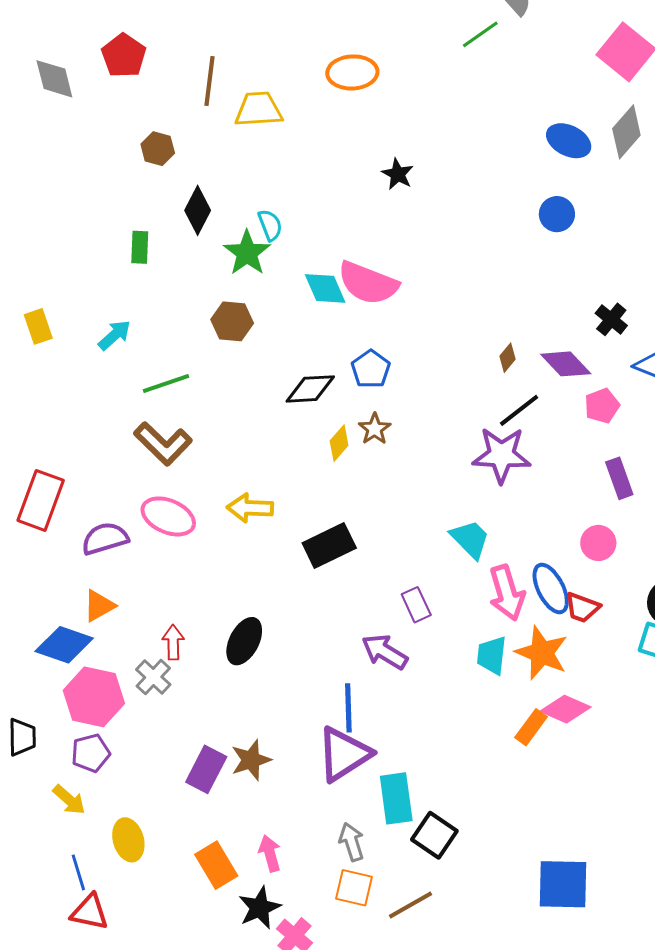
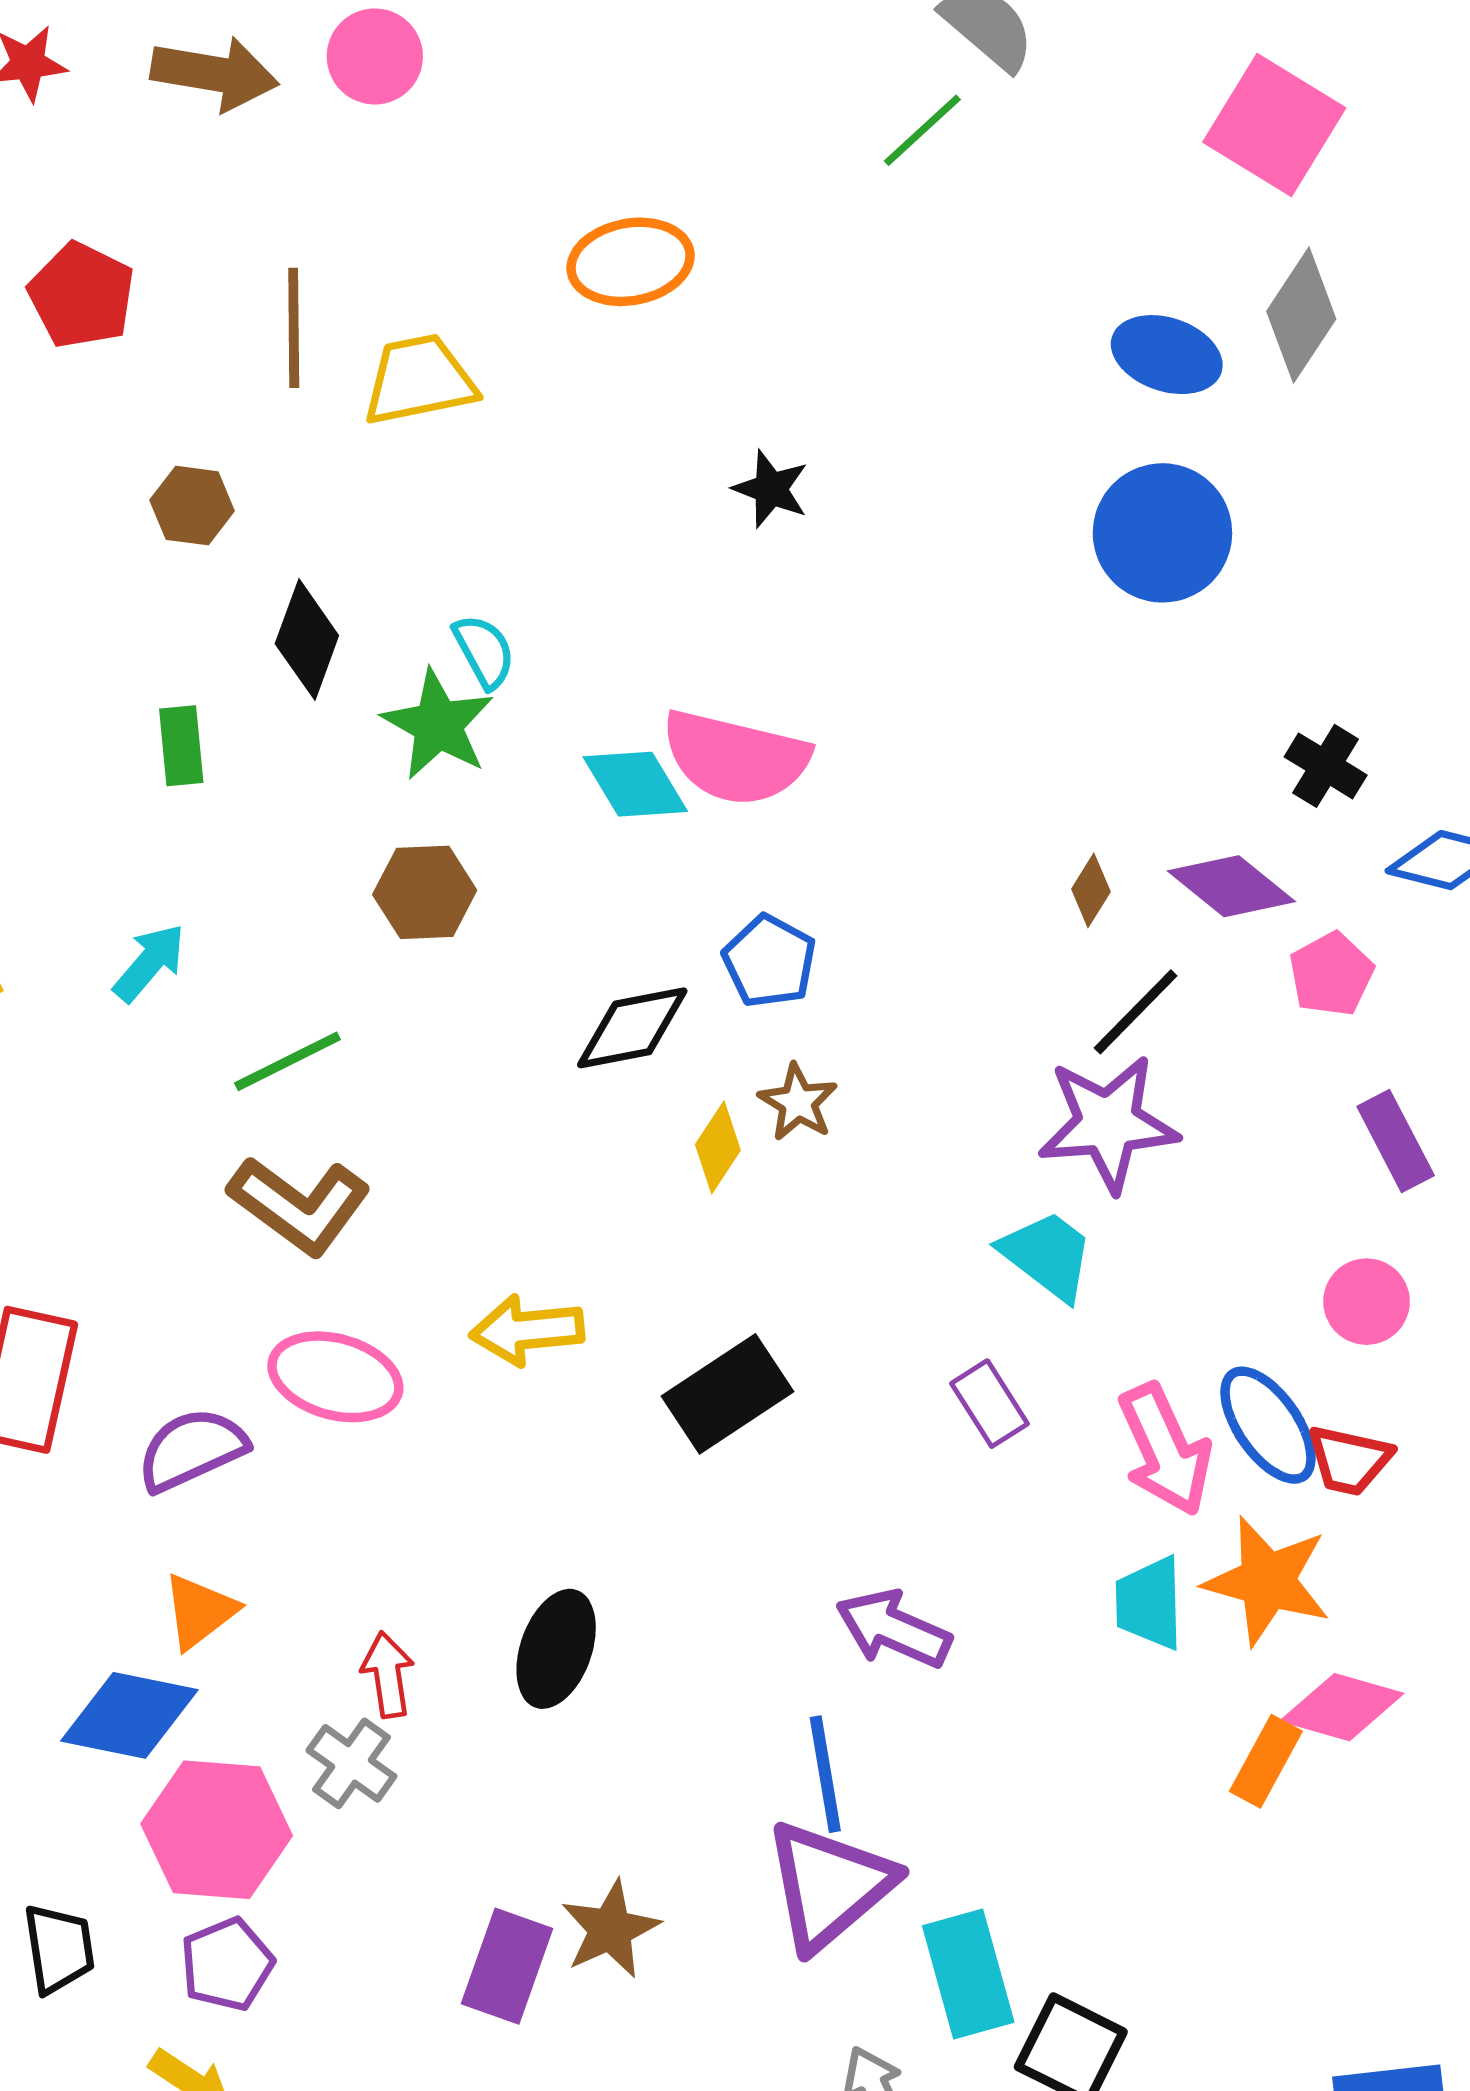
blue circle: (557, 214) -> (1162, 533), size x1.6
cyan trapezoid: (470, 539) -> (1047, 1255), moved
purple rectangle: (416, 605) -> (989, 1404), moved

